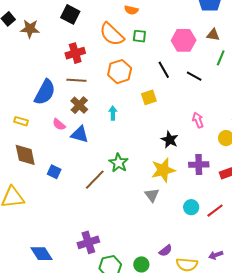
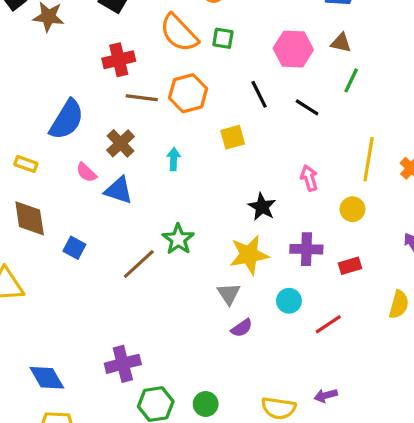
brown line: (76, 80) -> (142, 98), moved
cyan circle: (191, 207) -> (289, 301), moved
purple semicircle: (166, 251) -> (242, 328), moved

